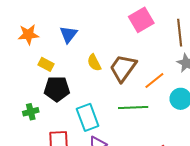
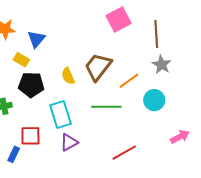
blue triangle: (68, 34) -> (36, 39), moved
yellow semicircle: (94, 63) -> (68, 76), moved

